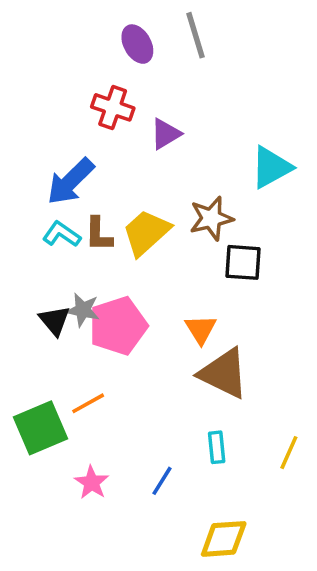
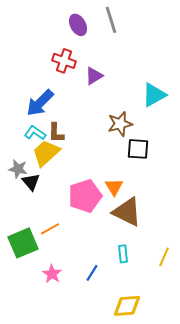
yellow trapezoid: (146, 232) -> (46, 153), moved
gray star: (83, 310) -> (18, 169), moved
pink pentagon: (118, 326) -> (85, 196), moved

